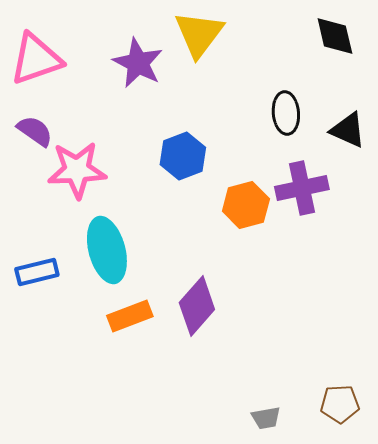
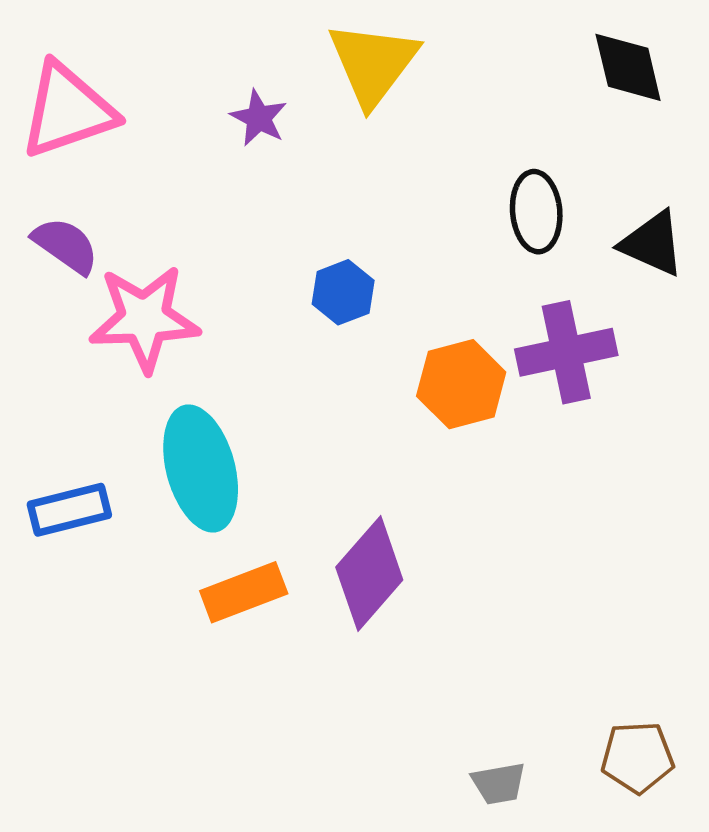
purple star: (138, 63) -> (259, 118), size x0.6
blue hexagon: (183, 156) -> (343, 292), size x0.7

